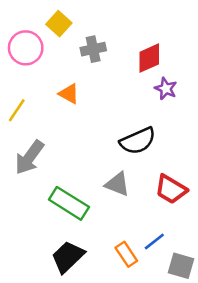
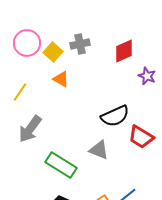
yellow square: (59, 24) -> (53, 52), moved
purple star: (166, 89) -> (147, 76), moved
red trapezoid: (171, 189) -> (141, 137), moved

